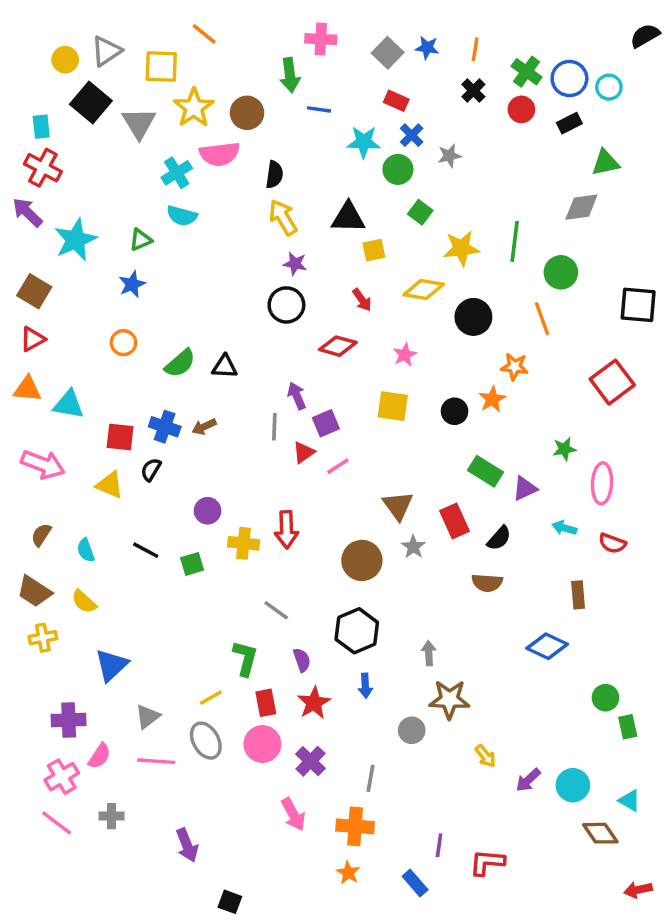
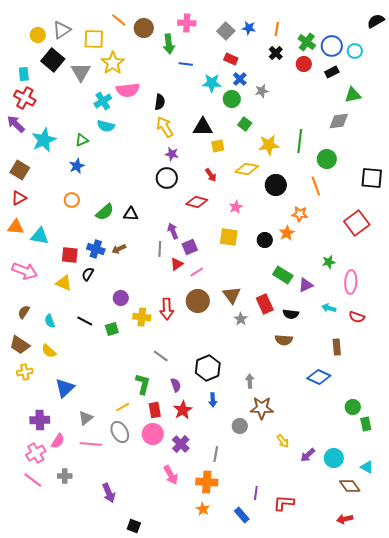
brown circle: (247, 113) -> (144, 28), moved
black semicircle: (499, 538) -> (291, 314), turned 56
brown circle: (362, 560) -> (198, 301), moved
red arrow: (638, 890) -> (345, 519), moved

